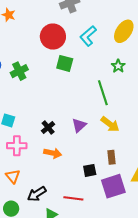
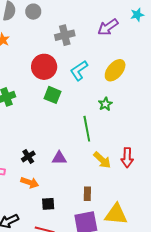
yellow arrow: (110, 124) -> (102, 160), moved
purple triangle: (79, 125) -> (59, 158), turned 35
black square: (90, 170) -> (48, 204), moved

